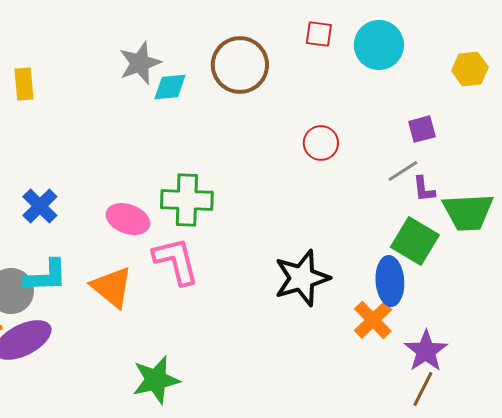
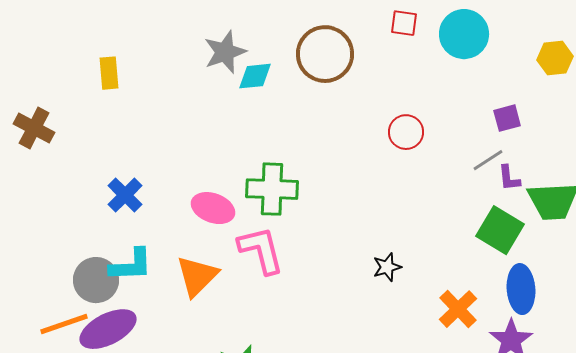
black star: (302, 278) -> (387, 267), size x0.5
blue ellipse: (390, 281) -> (521, 289), moved
orange triangle: (112, 287) -> (197, 276), turned 36

